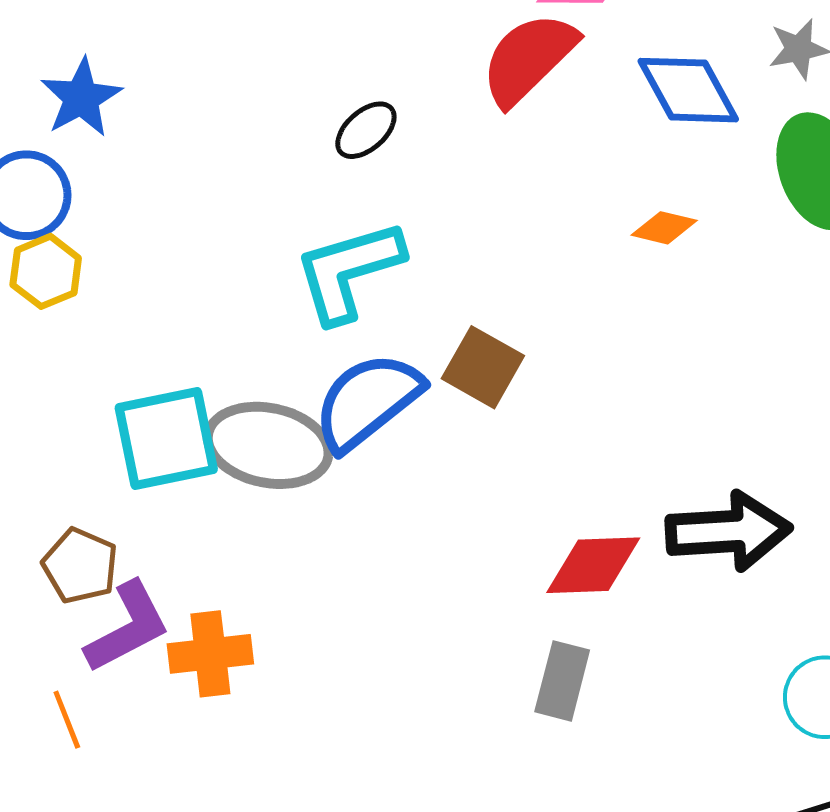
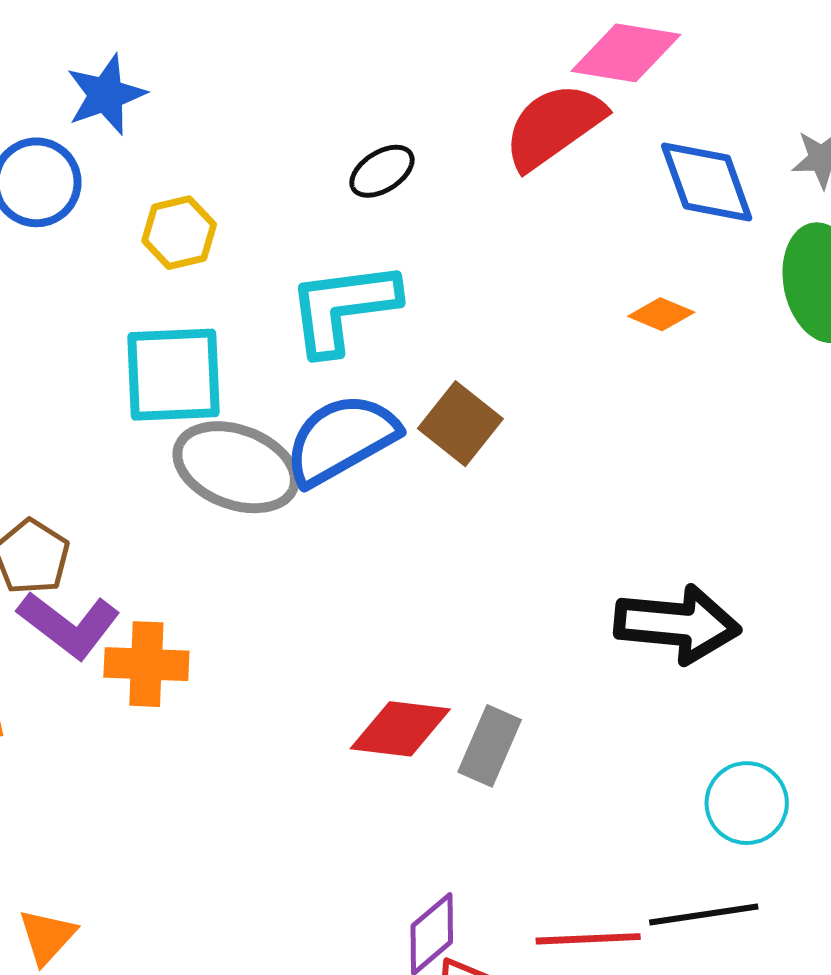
yellow hexagon: (46, 271) -> (179, 233), moved
cyan square: (166, 438) -> (174, 375), moved
red diamond: (593, 565) -> (400, 729), moved
purple L-shape: (128, 627) -> (69, 625), turned 56

